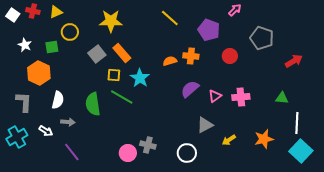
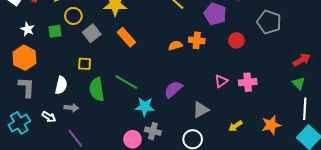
gray square: (97, 54) -> (92, 33), moved
red arrow: (294, 61) -> (302, 60), moved
orange hexagon: (39, 73) -> (24, 58), moved
yellow square: (114, 75) -> (85, 64), moved
cyan star: (140, 78) -> (145, 107), moved, turned -30
purple semicircle: (190, 89) -> (173, 89), moved
green triangle: (282, 98) -> (299, 83), moved, turned 40
gray triangle: (205, 125) -> (201, 110), moved

